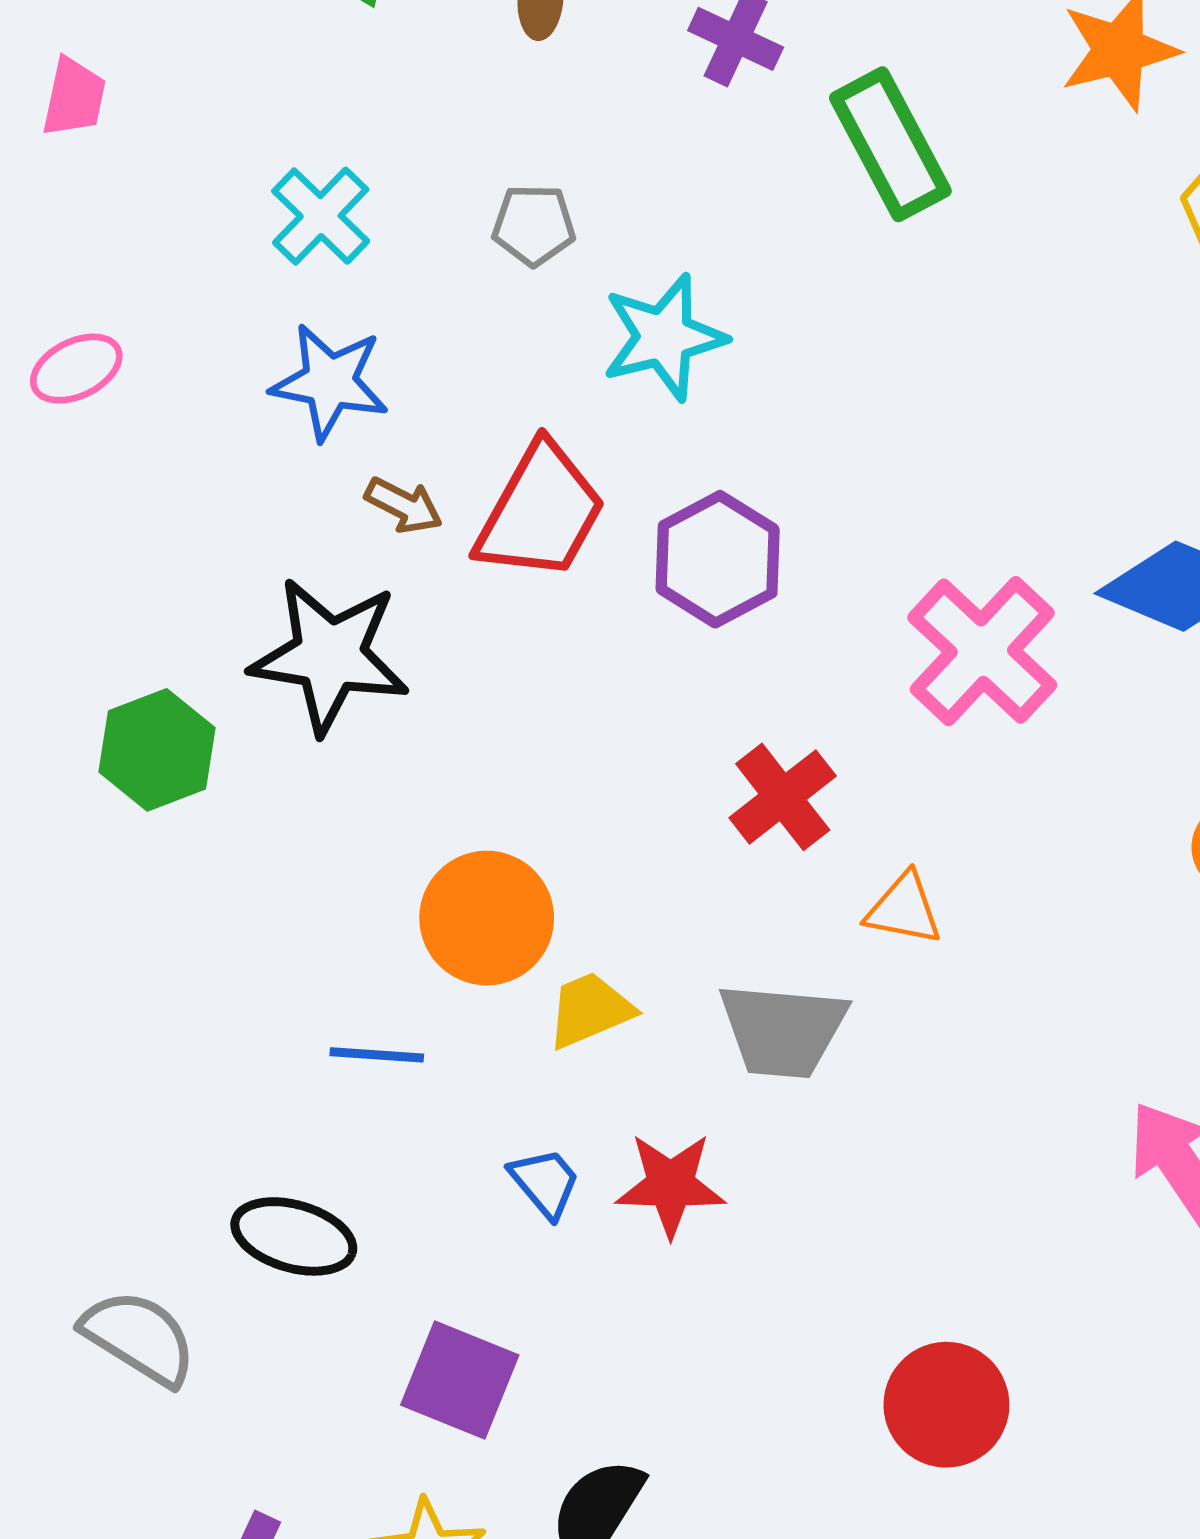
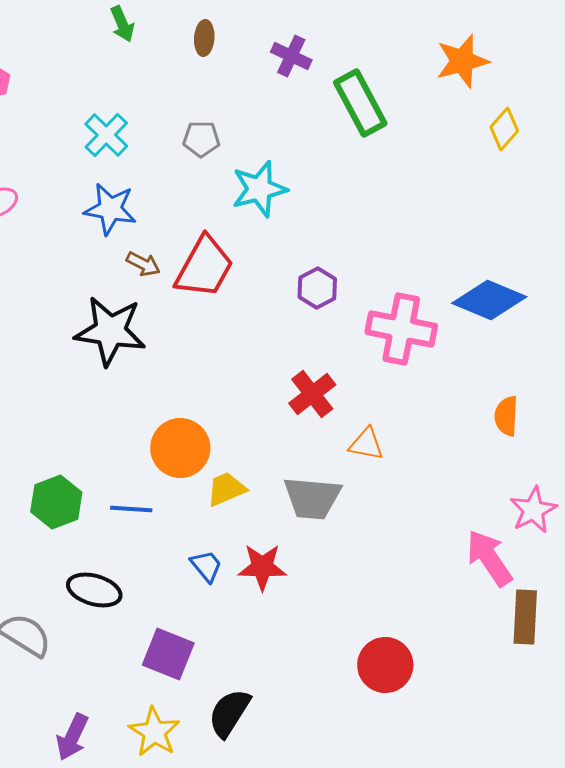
purple hexagon: (718, 559) -> (317, 288), moved, size x0.7
pink cross: (982, 651) -> (401, 329), turned -32
green hexagon: (157, 750) -> (56, 502), moved

